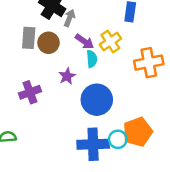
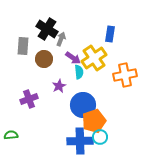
gray rectangle: (29, 38) -> (23, 46), moved
yellow cross: (110, 42) -> (94, 58), size x1.4
orange pentagon: (138, 132) -> (94, 121), moved

